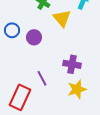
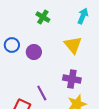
yellow triangle: (62, 18) -> (73, 45), moved

